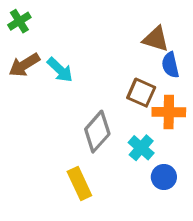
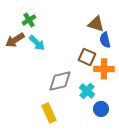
green cross: (19, 21) -> (29, 20), moved
gray diamond: (97, 132) -> (60, 81), turned 35

